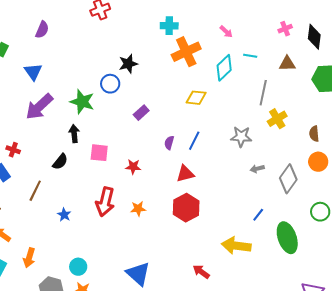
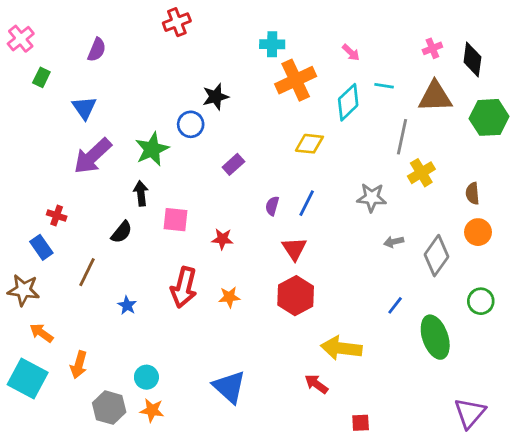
brown triangle: (287, 64) -> (435, 97), size x1.5
green star: (82, 102) -> (152, 149), turned 30
red triangle: (185, 174) -> (294, 249), turned -48
yellow arrow: (236, 246) -> (341, 348), moved

